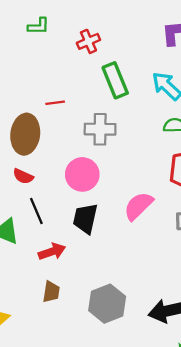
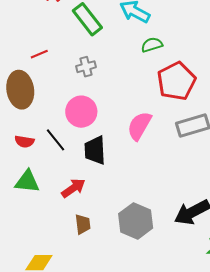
gray cross: (100, 129) -> (86, 67), size x0.7
red semicircle: (23, 176) -> (24, 142), moved
black line: (36, 211) -> (55, 140), moved

